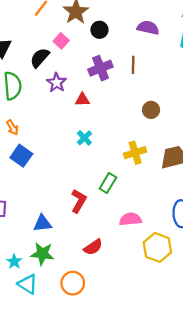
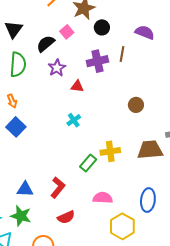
brown line: (133, 65) -> (122, 54), moved
yellow cross: (135, 153) -> (110, 151), moved
red L-shape: (79, 201) -> (58, 187), moved

